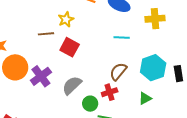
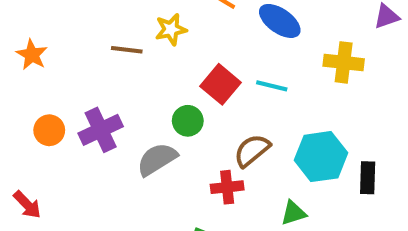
red square: (70, 47) -> (221, 84), moved
orange circle: (15, 67) -> (49, 130), moved, size x0.6
green circle: (90, 104) -> (188, 121), moved

